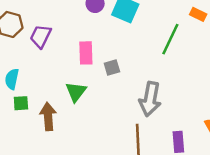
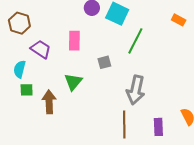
purple trapezoid: (41, 36) -> (41, 49), moved, turned 95
green line: (170, 39) -> (135, 41), moved
pink rectangle: (86, 53) -> (74, 41), moved

